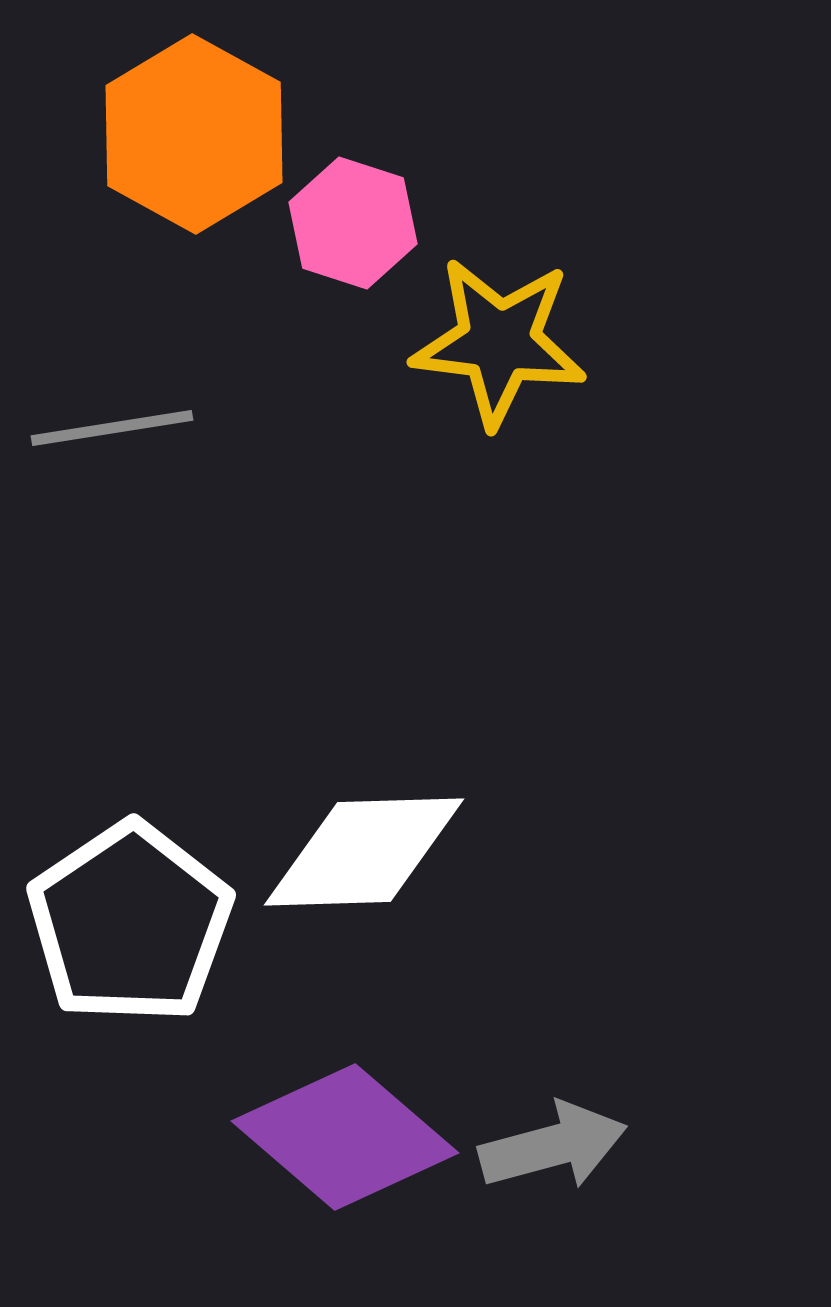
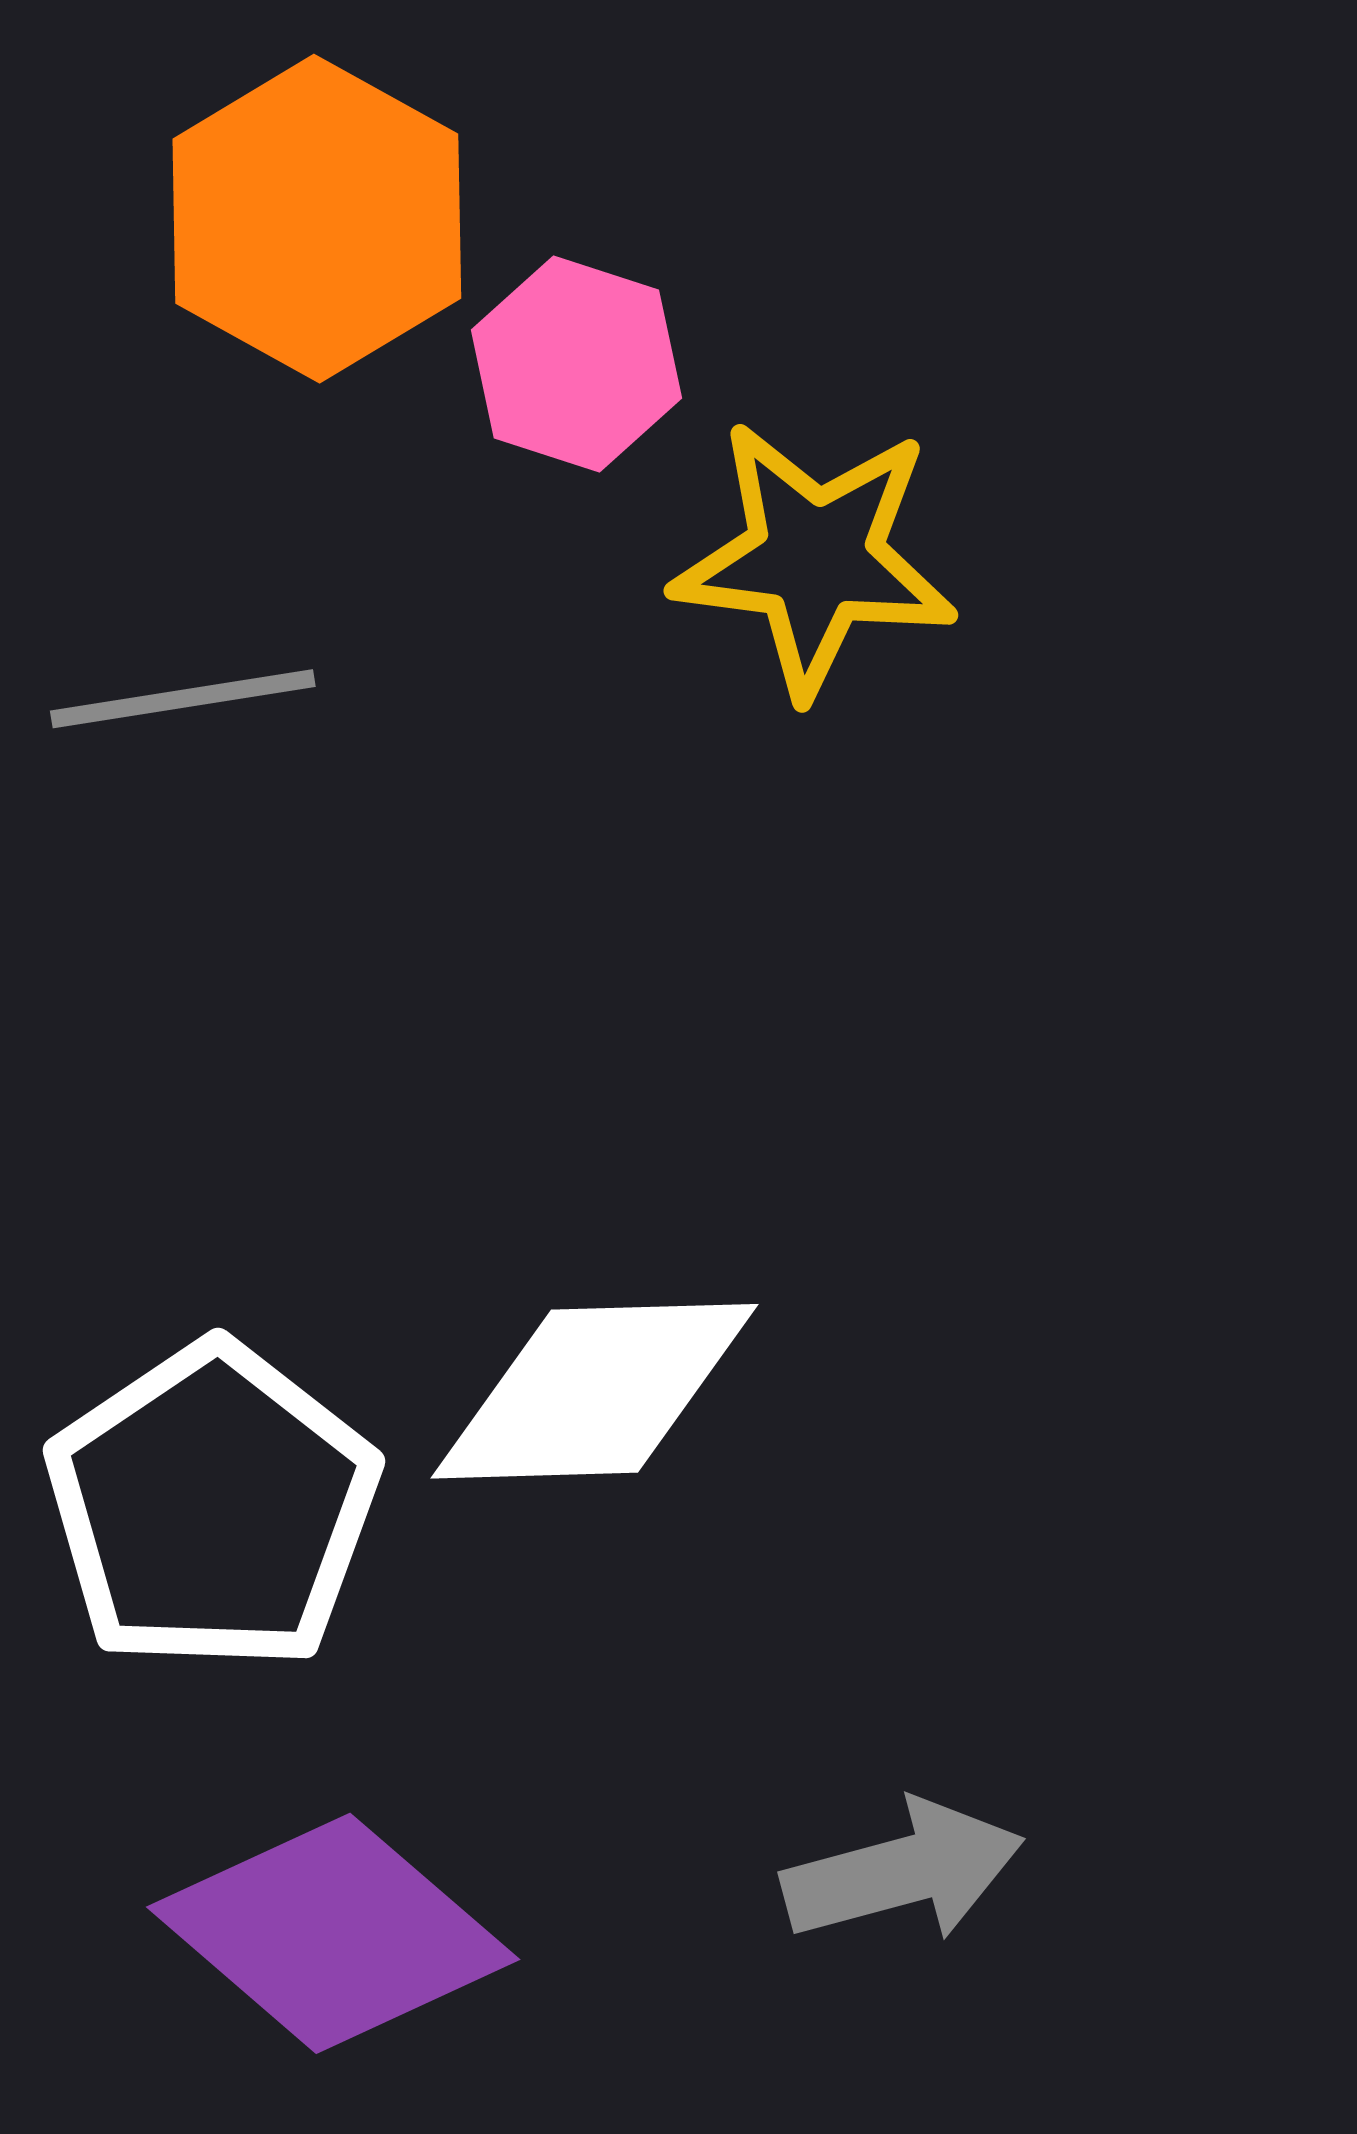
purple diamond: (345, 1137) -> (333, 1933), moved

